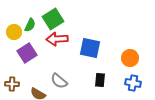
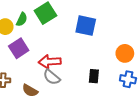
red arrow: (57, 39) -> (50, 62), moved
blue square: (90, 48) -> (86, 26), moved

